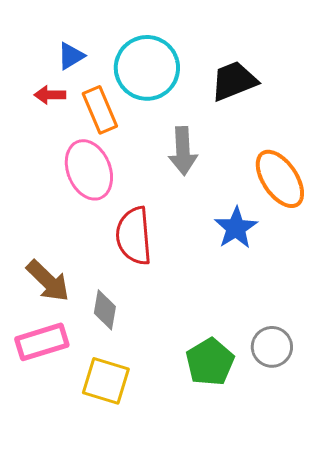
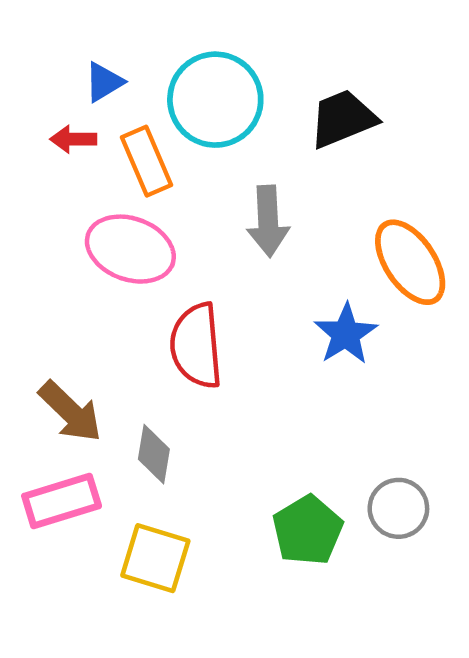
pink ellipse: (89, 170) -> (130, 249), turned -48

